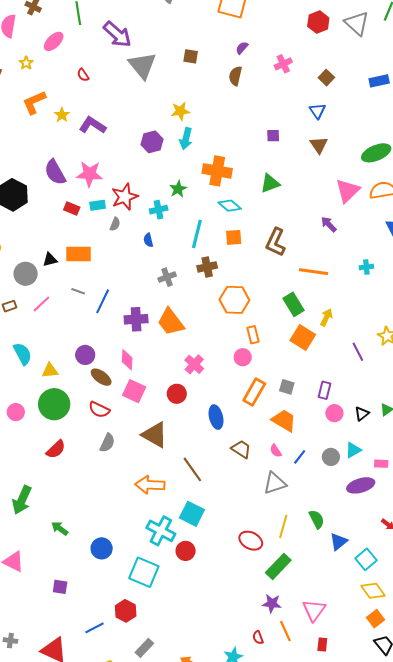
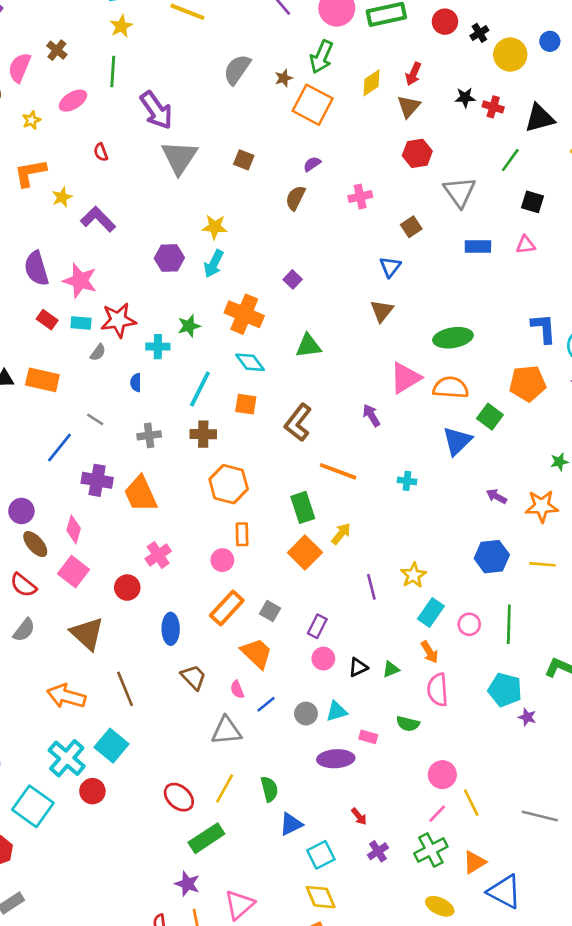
gray triangle: (357, 23) -> (460, 192), moved
purple square: (273, 136) -> (293, 279), moved, turned 32
gray line: (78, 291) -> (95, 419), moved

